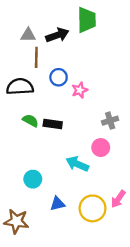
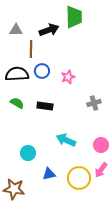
gray triangle: (28, 35) -> (16, 30), moved
blue circle: (59, 77) -> (42, 71), moved
green semicircle: (30, 121) -> (17, 103), moved
pink circle: (101, 148) -> (101, 145), moved

